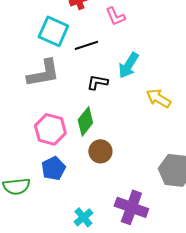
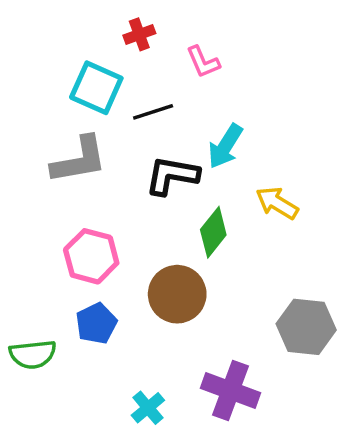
black L-shape: (97, 82) -> (172, 175), size x1.5
green diamond: (85, 121) -> (213, 232), moved
brown circle: (100, 151) -> (177, 294), size x1.4

